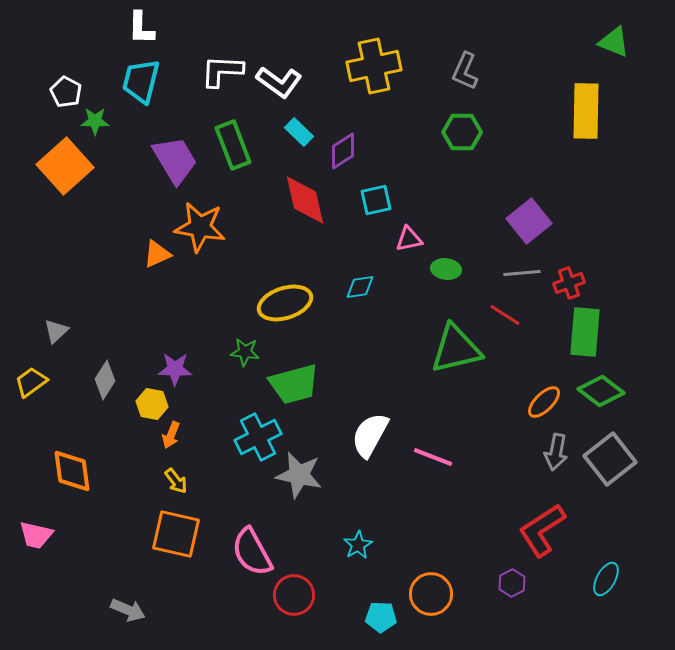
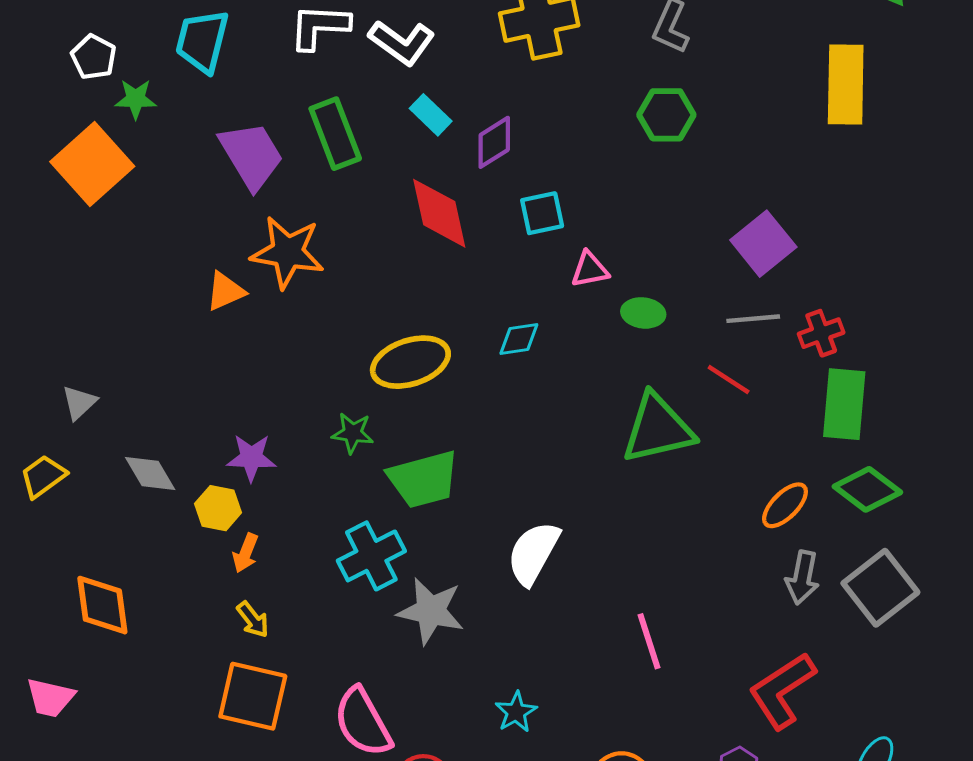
gray diamond: (105, 380) -> (150, 473), turned -63
pink line: (433, 457) -> (649, 641), moved, turned 51

